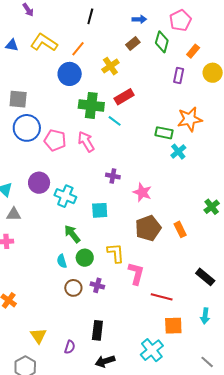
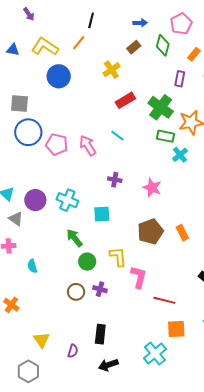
orange line: (78, 49) -> (79, 43), moved
blue circle: (70, 74) -> (59, 76), moved
green cross: (91, 105) -> (161, 107), moved, turned 30
cyan line: (115, 121) -> (117, 136), moved
purple circle: (39, 183) -> (35, 200), moved
pink star: (142, 192) -> (152, 188), moved
gray triangle: (14, 214) -> (16, 219), turned 35
cyan semicircle: (62, 261) -> (32, 266), moved

